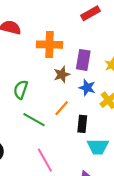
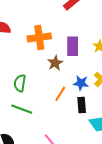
blue star: (87, 88) -> (81, 83), moved
green line: (34, 120) -> (22, 109), moved

